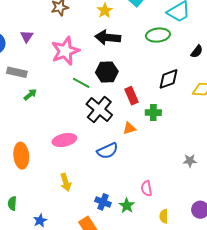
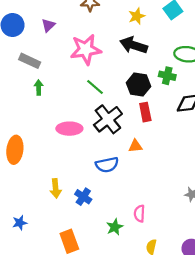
black hexagon: (107, 72) -> (139, 85), moved
green arrow: (30, 95) -> (39, 87), turned -64
green cross: (153, 113) -> (167, 76), moved
pink ellipse: (64, 140) -> (69, 129), moved
blue cross: (103, 202) -> (83, 197), moved

